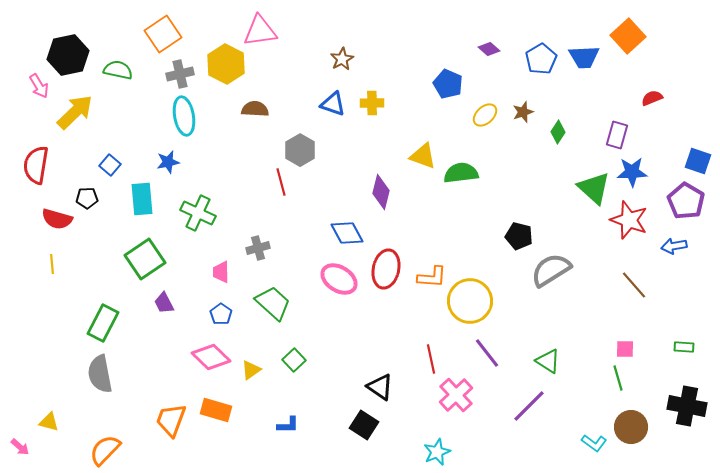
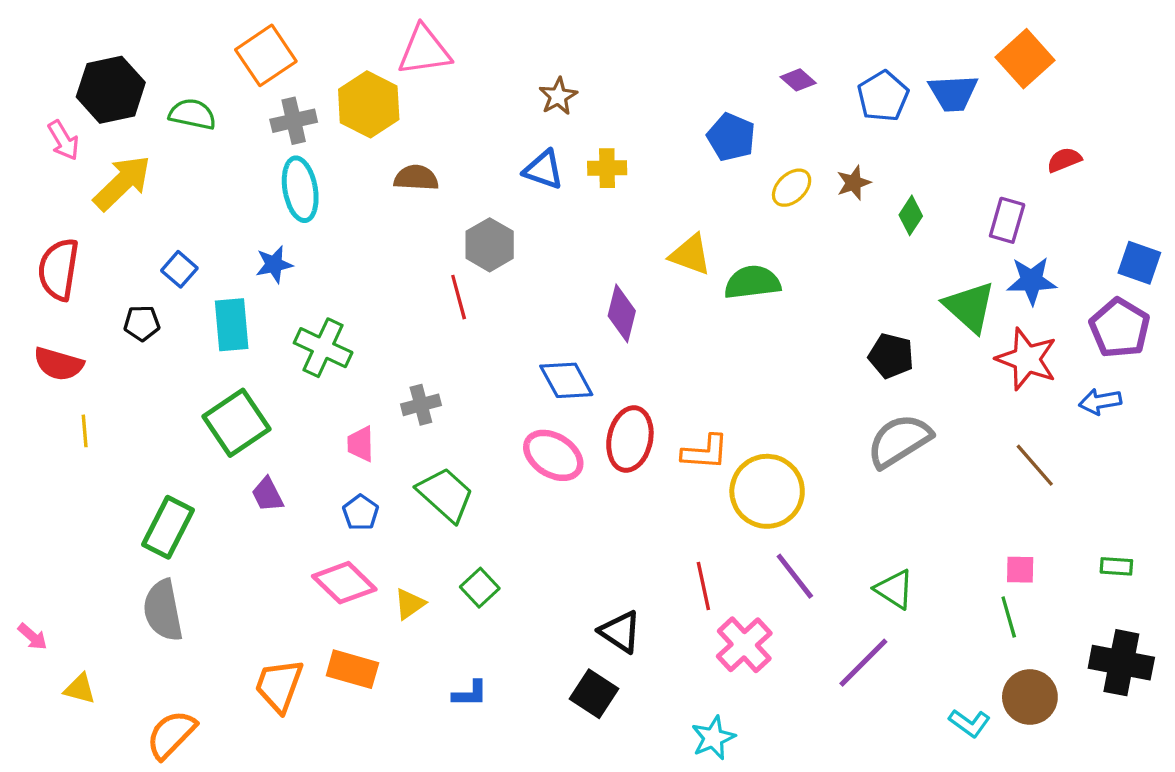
red semicircle: (57, 219) -> (59, 364), moved
black pentagon: (519, 236) -> (891, 356), moved
pink arrow: (20, 447) -> (32, 637), moved

